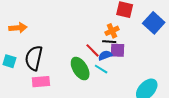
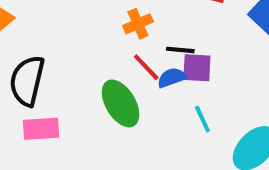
orange cross: (112, 31) -> (138, 24), moved
cyan line: (101, 69) -> (202, 119), moved, turned 32

